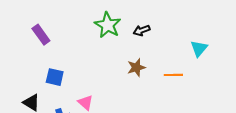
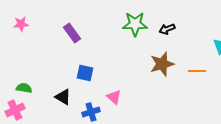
green star: (108, 25) -> (135, 24), turned -30
brown star: (136, 68) -> (162, 64), size x1.4

